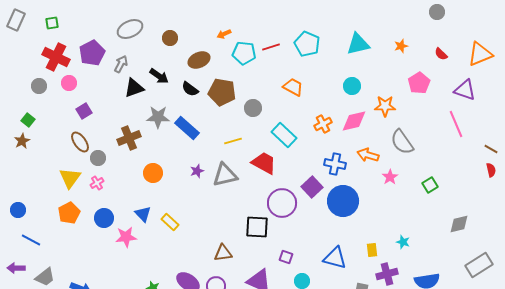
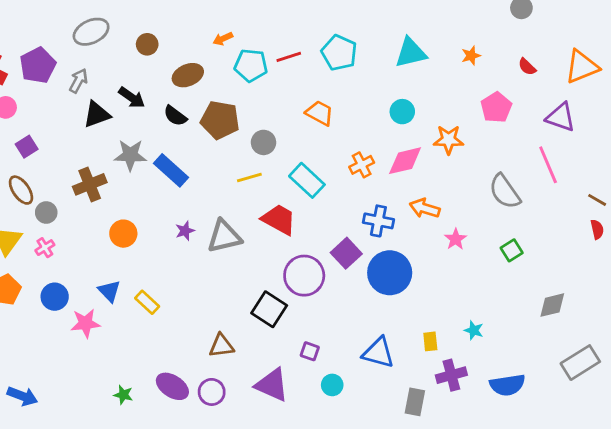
yellow line: (233, 141) -> (249, 177), moved
gray semicircle: (402, 142) -> (505, 191), moved
black square: (257, 227) -> (269, 309), turned 30

